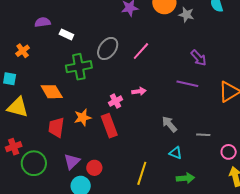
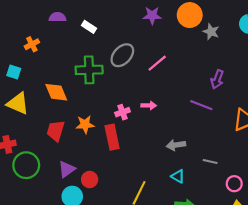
white rectangle: (66, 34) -> (89, 27), moved
purple arrow: (199, 58) -> (217, 79), turned 54
gray arrow: (169, 124) -> (176, 145), turned -66

